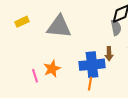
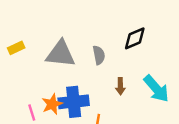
gray semicircle: (116, 28) -> (99, 55), moved
blue cross: (92, 65) -> (74, 102), moved

